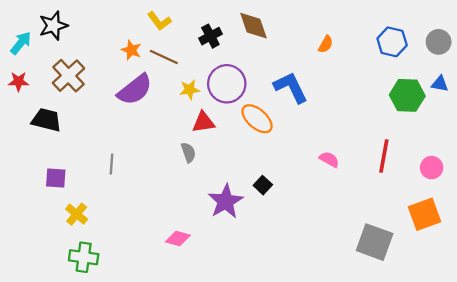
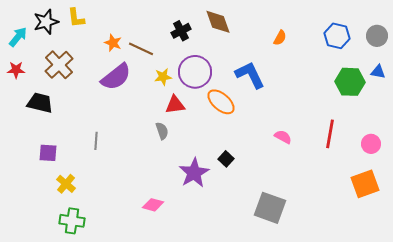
yellow L-shape: (159, 21) -> (76, 18), moved, turned 30
gray square: (375, 242) -> (270, 208), moved

